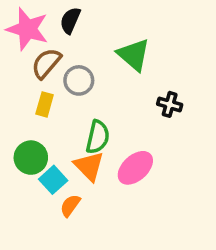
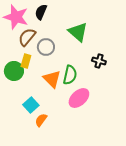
green semicircle: (98, 137) -> (70, 75), moved
green circle: (31, 158) -> (14, 71), moved
orange triangle: (89, 166) -> (52, 79), moved

